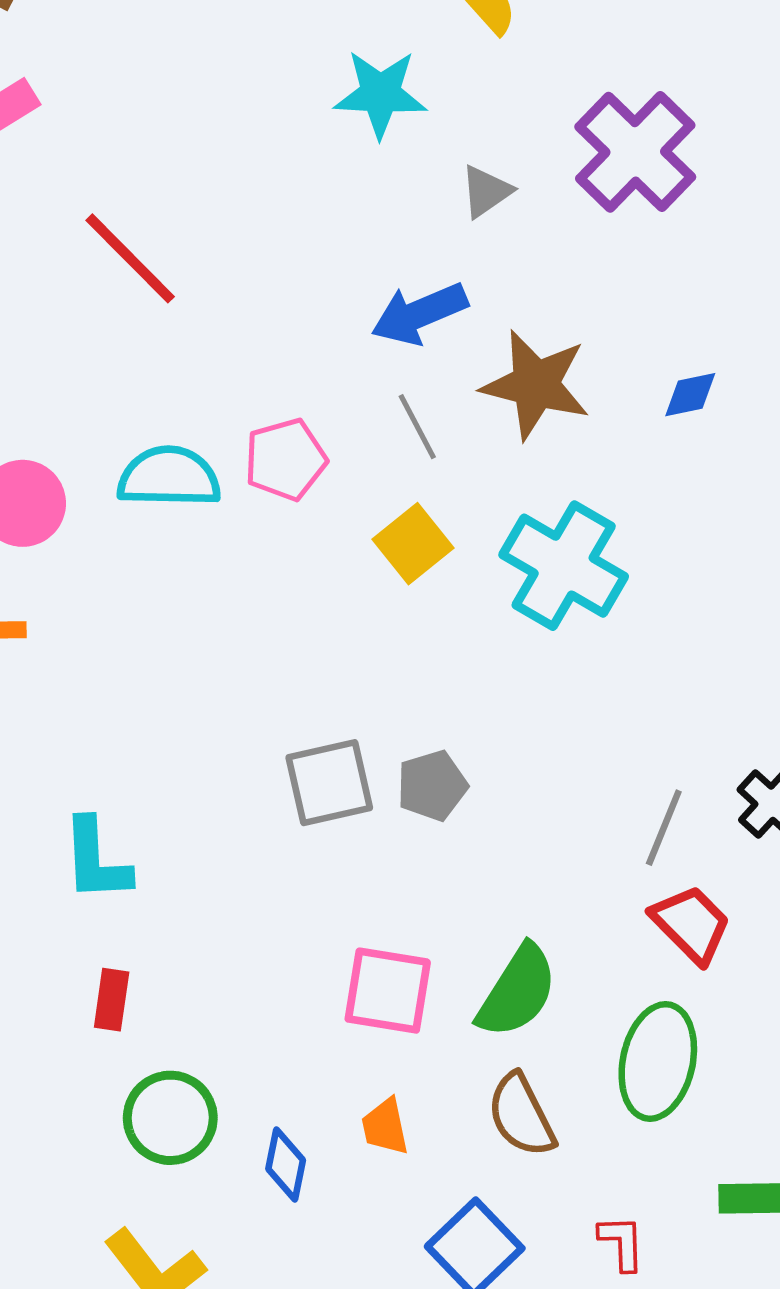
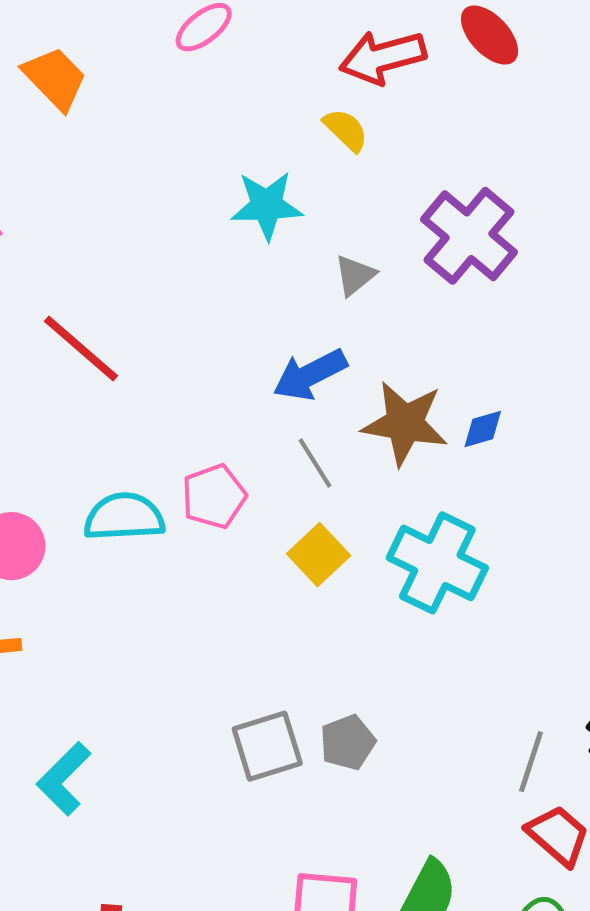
blue diamond: (690, 395) -> (483, 429), moved
cyan L-shape: (96, 860) -> (64, 779), moved, turned 52

